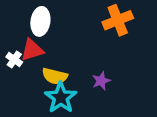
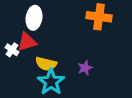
orange cross: (118, 20) -> (99, 17), turned 30

